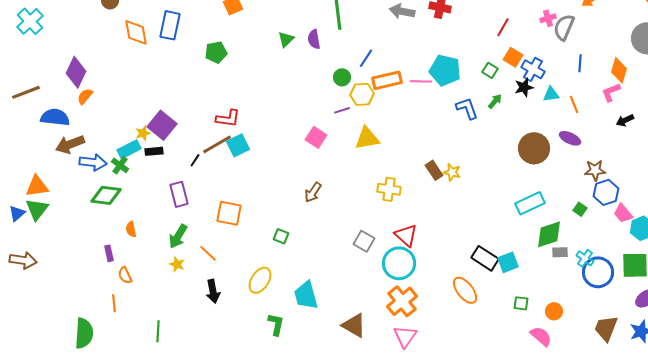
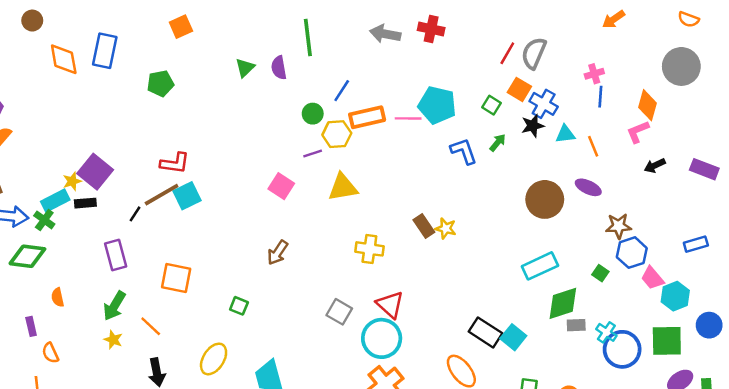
pink cross: (548, 18) -> (594, 74), moved
gray semicircle: (564, 27) -> (534, 53), moved
cyan square: (508, 262) -> (513, 337), turned -30

